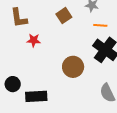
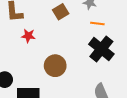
brown circle: (73, 67) -> (55, 66), moved

